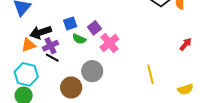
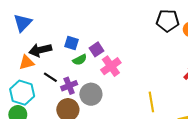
blue square: (70, 23) -> (71, 43), turned 32
green semicircle: (79, 39) -> (80, 60), turned -56
purple cross: (50, 46) -> (69, 86), moved

